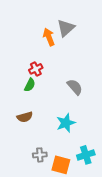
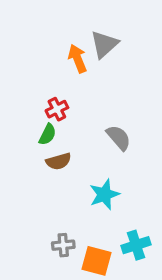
brown semicircle: (25, 117) -> (59, 161), moved

